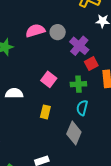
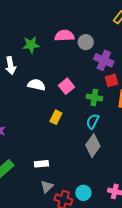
purple cross: (79, 46) -> (104, 60), turned -30
white semicircle: (14, 93) -> (37, 85), moved
gray diamond: (74, 133) -> (93, 146), moved

